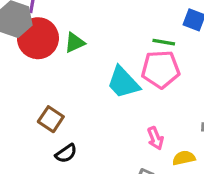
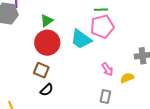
red circle: (38, 38) -> (47, 43), moved
black semicircle: (66, 153) -> (47, 90), moved

